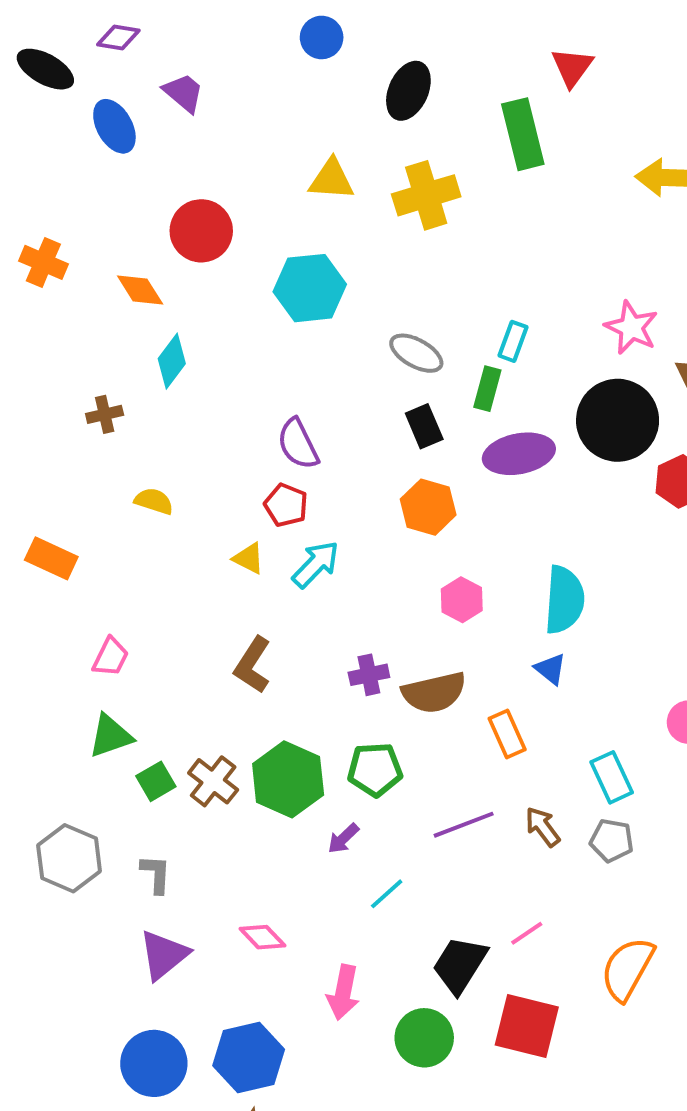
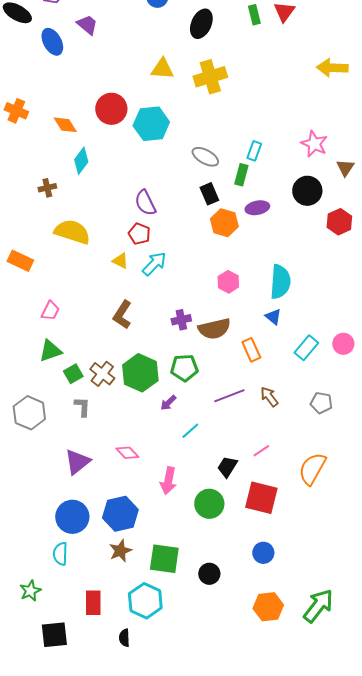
green rectangle: (523, 134) -> (254, 15), moved, size x0.6
red circle: (201, 231) -> (111, 109), moved
black circle: (618, 420) -> (307, 191), size x0.7
purple ellipse: (519, 454) -> (257, 208), size x0.7
yellow semicircle: (154, 501) -> (72, 232), size x1.8
orange hexagon: (428, 507) -> (224, 223), moved
cyan rectangle: (612, 777) -> (306, 348), moved, turned 65
gray pentagon: (612, 840) -> (321, 403), moved
gray L-shape: (156, 874) -> (82, 407), moved
black trapezoid: (460, 965) -> (227, 467), size x0.7

